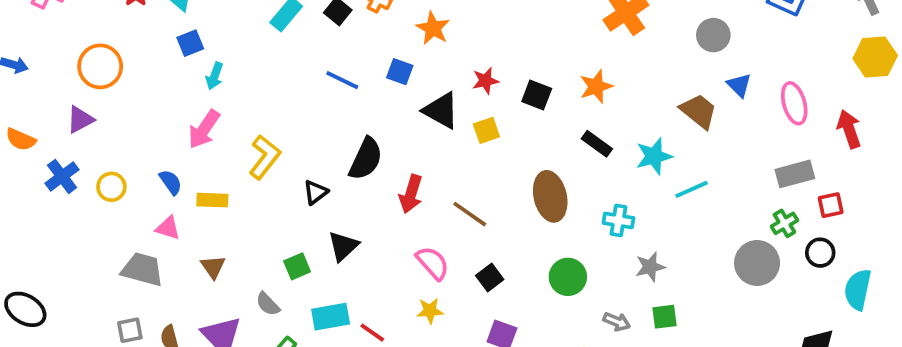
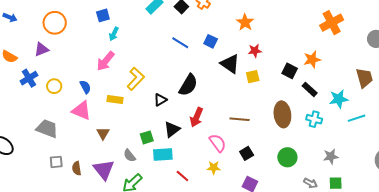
orange star: (433, 28) -> (245, 22), moved
black square: (537, 95) -> (290, 71), moved
brown trapezoid: (699, 111) -> (364, 78), turned 30
red arrow: (411, 194) -> (197, 117), moved
yellow rectangle: (212, 200) -> (115, 99), moved
brown line: (470, 214) -> (240, 119), turned -36
cyan cross: (618, 220) -> (314, 119), moved
pink triangle: (168, 228) -> (81, 111), size x1.5
gray trapezoid: (142, 269) -> (47, 129), moved
cyan rectangle: (331, 317) -> (163, 154), moved

